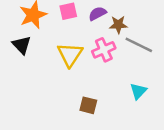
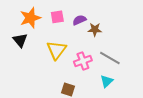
gray line: (139, 45) -> (110, 58), moved
pink cross: (104, 50) -> (83, 61), moved

